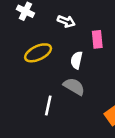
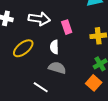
white arrow: (66, 21) -> (39, 19), size x1.5
white line: (48, 106) -> (41, 87), turned -56

